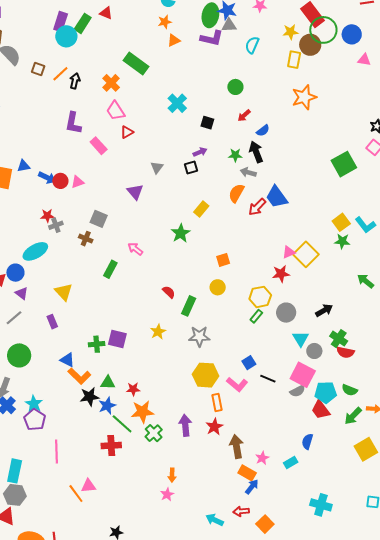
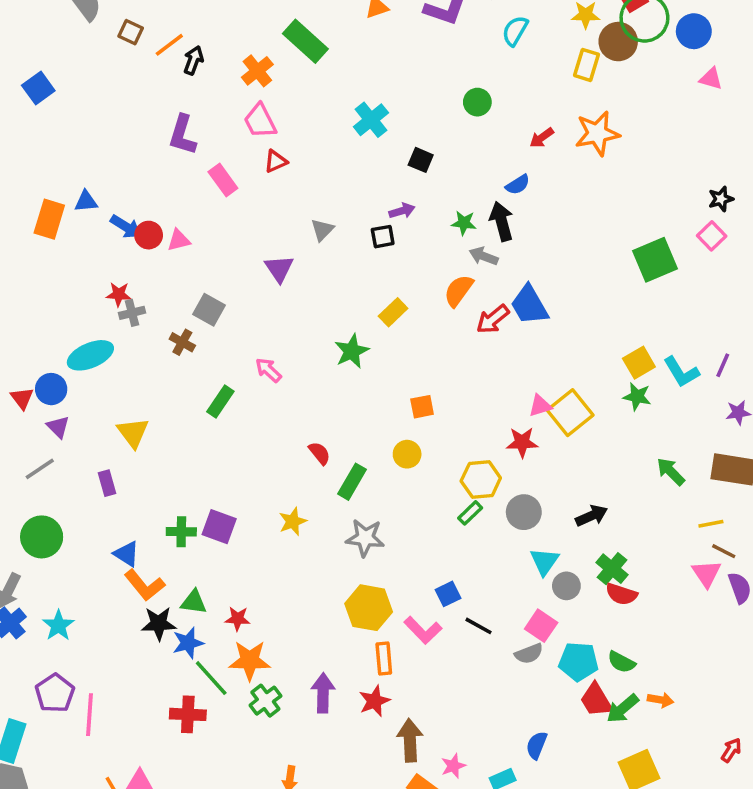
red arrow: (244, 116) -> (542, 138), moved
pink square: (303, 375) -> (541, 626), size x0.7
red trapezoid: (321, 410) -> (596, 700), moved
purple pentagon: (35, 420) -> (55, 693), moved

